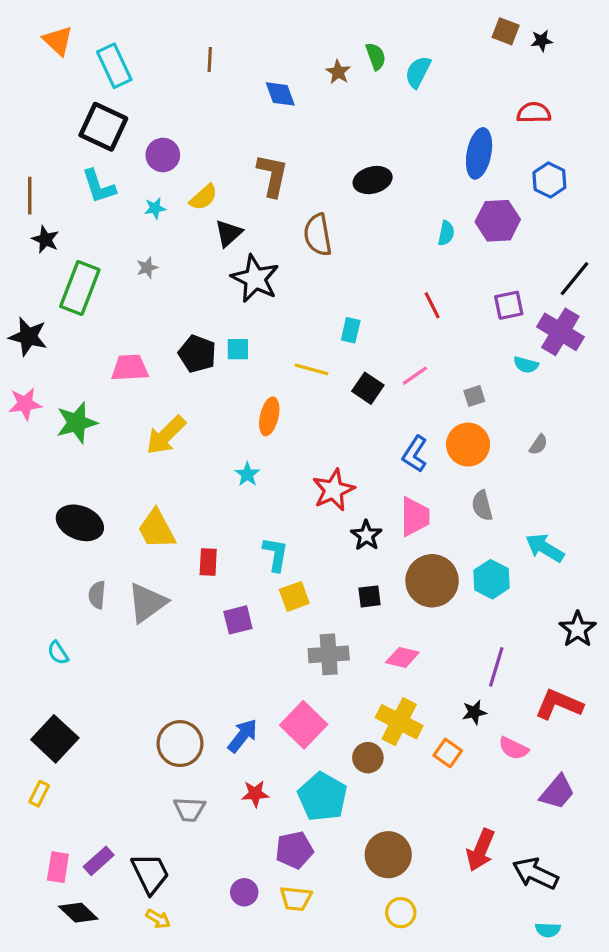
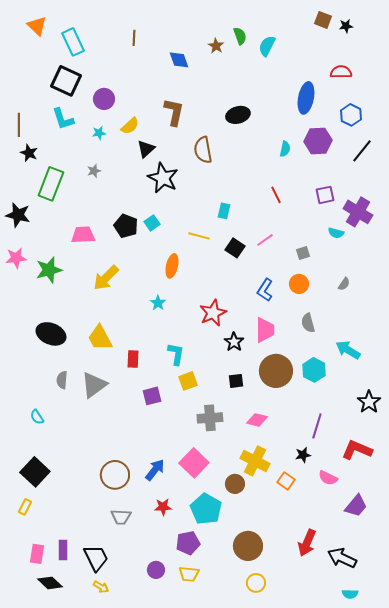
black line: (575, 279) -> (362, 151), moved
cyan square: (238, 349) -> (152, 223), turned -35
orange circle: (468, 445) -> (299, 284), size x0.7
purple rectangle: (99, 861) -> (63, 550), turned -48

